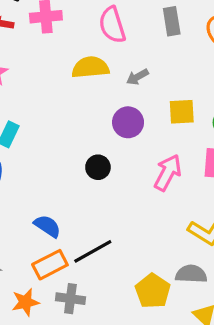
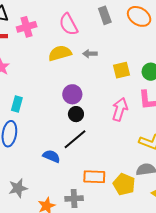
gray arrow: (137, 77) -> (90, 54), turned 40
purple circle: (128, 122) -> (72, 94), moved
black line: (93, 251) -> (75, 139), moved
orange rectangle: (50, 265) -> (94, 177), moved, turned 40

